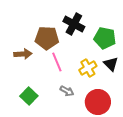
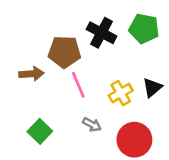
green pentagon: (105, 38) -> (144, 29), moved
black triangle: (111, 64) -> (152, 88), turned 35

